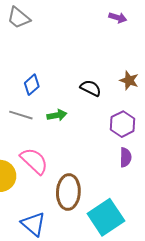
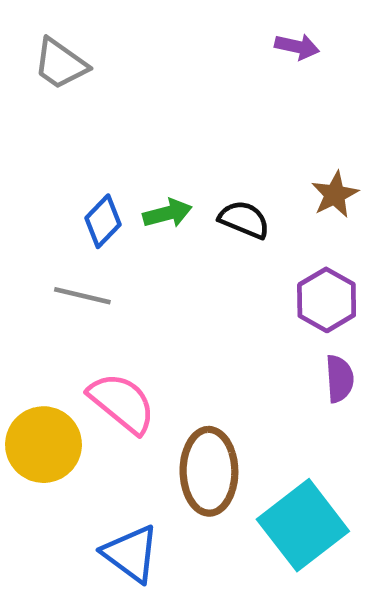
brown star: (129, 80) -> (335, 195), turned 30
green arrow: (57, 115) -> (168, 213), moved

